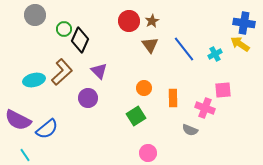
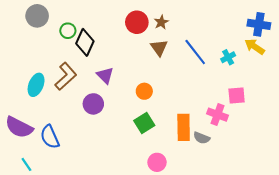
cyan ellipse: (34, 80) -> (36, 85), turned -55
orange circle: (144, 88) -> (144, 91), moved
orange rectangle: (173, 98) -> (184, 127), moved, size x1.4
blue semicircle: (47, 129) -> (50, 137), turned 105

